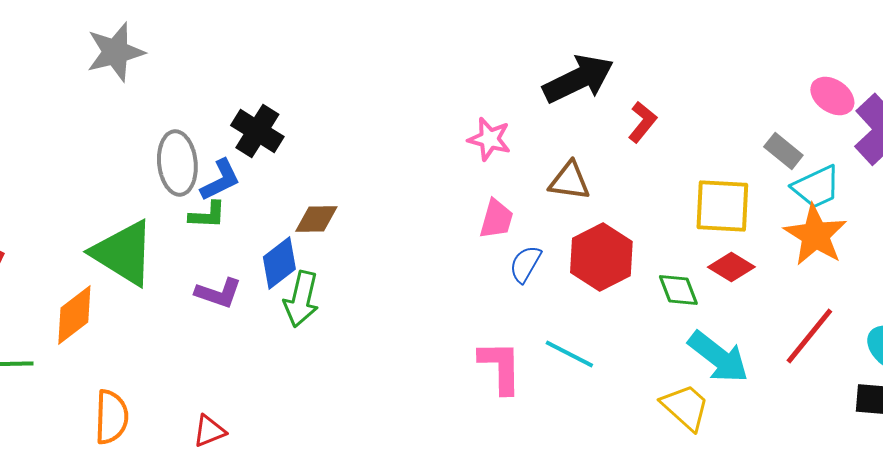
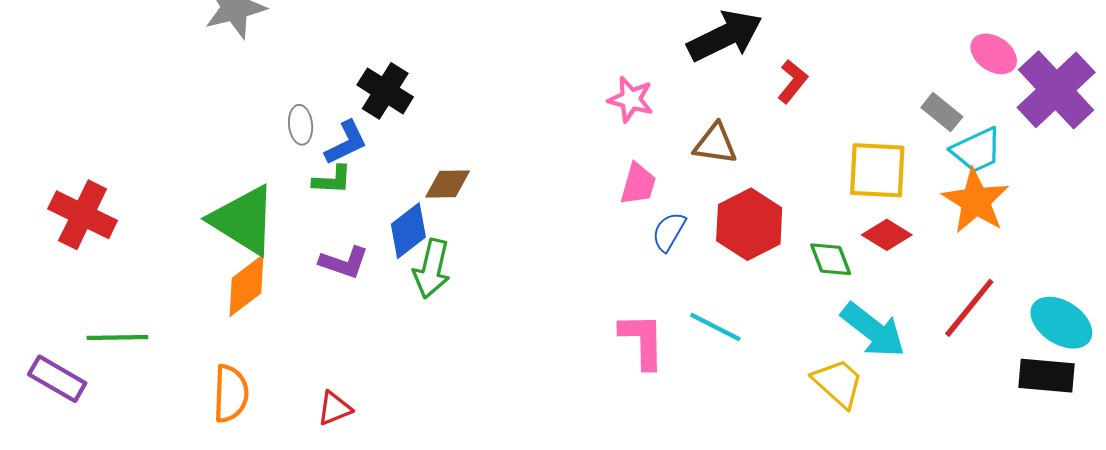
gray ellipse: (177, 163) -> (301, 125), size x0.6
orange diamond: (74, 315) -> (247, 286), moved

